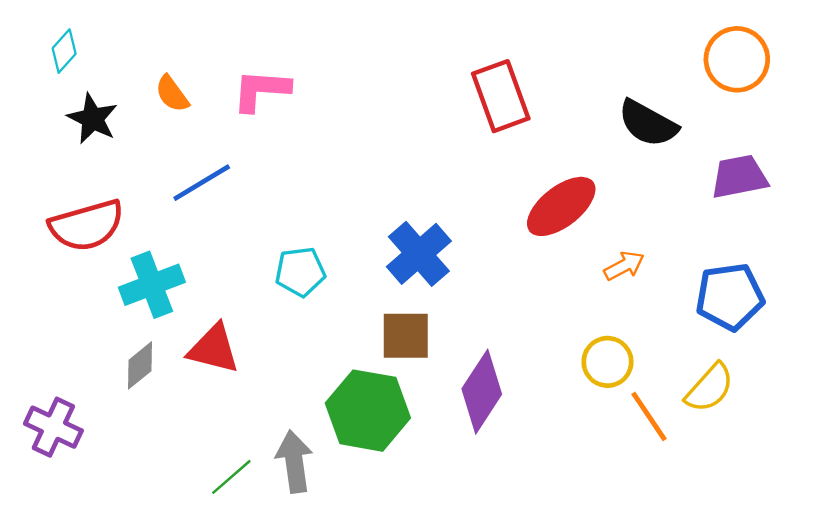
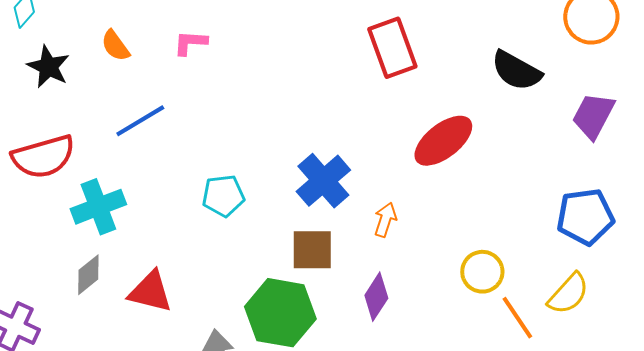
pink L-shape: (261, 90) -> (190, 43), size x0.7
purple trapezoid: (739, 177) -> (593, 116), turned -51
orange arrow: (624, 266) -> (385, 220), moved, turned -44
red triangle: (214, 349) -> (150, 292), moved
purple diamond: (482, 392) -> (376, 297), size x0.7

